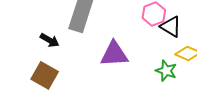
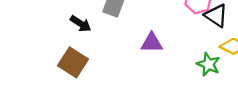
purple triangle: (114, 54) -> (152, 43), size x0.7

